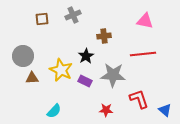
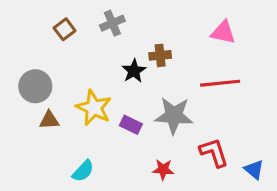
brown square: (42, 19) -> (65, 29), turned -32
black star: (86, 56) -> (134, 71), moved

